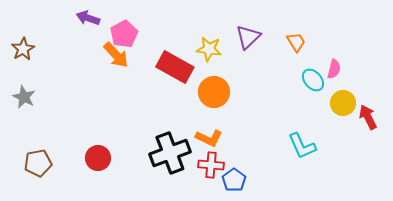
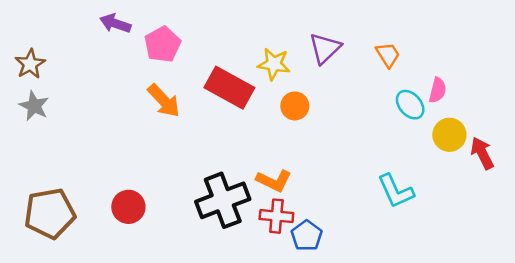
orange arrow: (116, 55) -> (164, 101), moved
orange circle: (214, 92) -> (295, 106), moved, size x0.7
gray star: (24, 97) -> (34, 106), moved
brown pentagon: (38, 163) -> (50, 213), size x1.4

